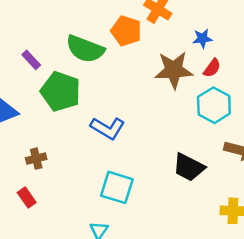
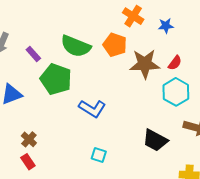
orange pentagon: (126, 31) -> (115, 45), moved
blue star: (202, 39) -> (166, 26), moved
brown cross: (36, 159) -> (29, 139), moved, turned -35
cyan square: (117, 187) -> (99, 155), size x0.6

